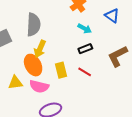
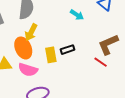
black rectangle: (85, 49) -> (68, 50), moved
red line: (85, 72) -> (101, 62), moved

